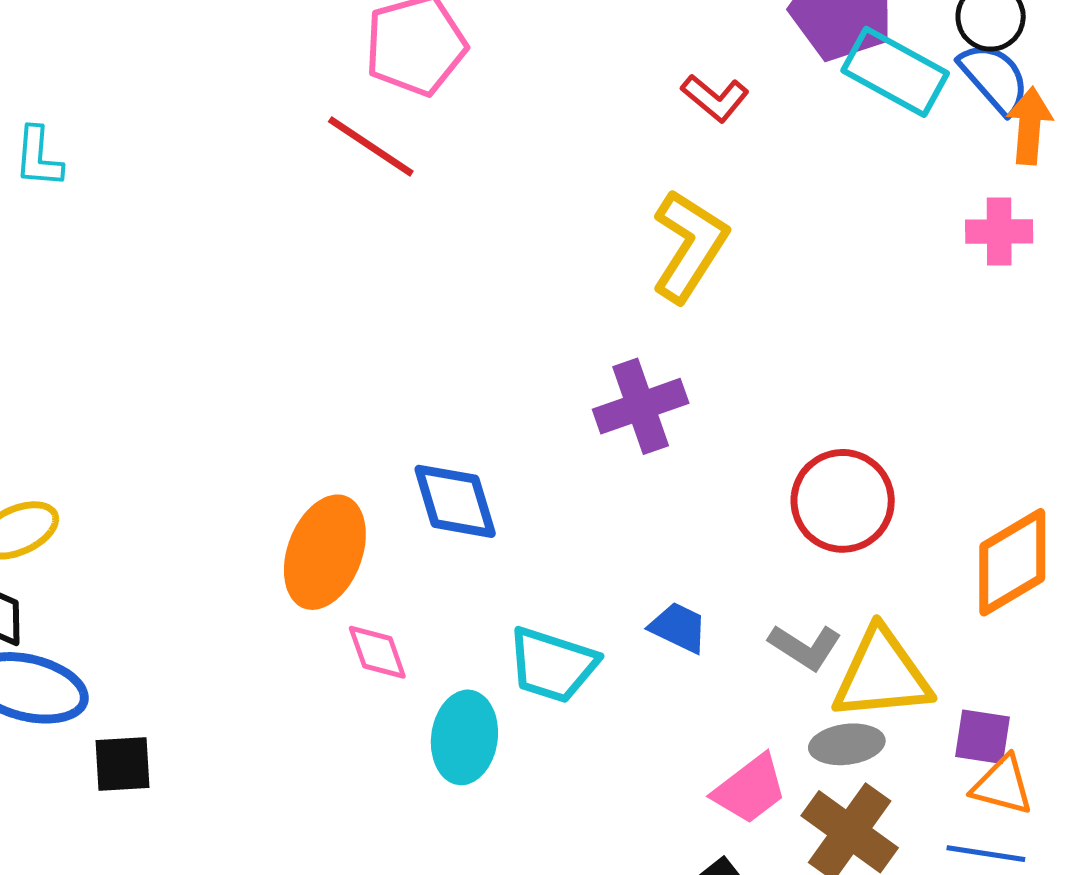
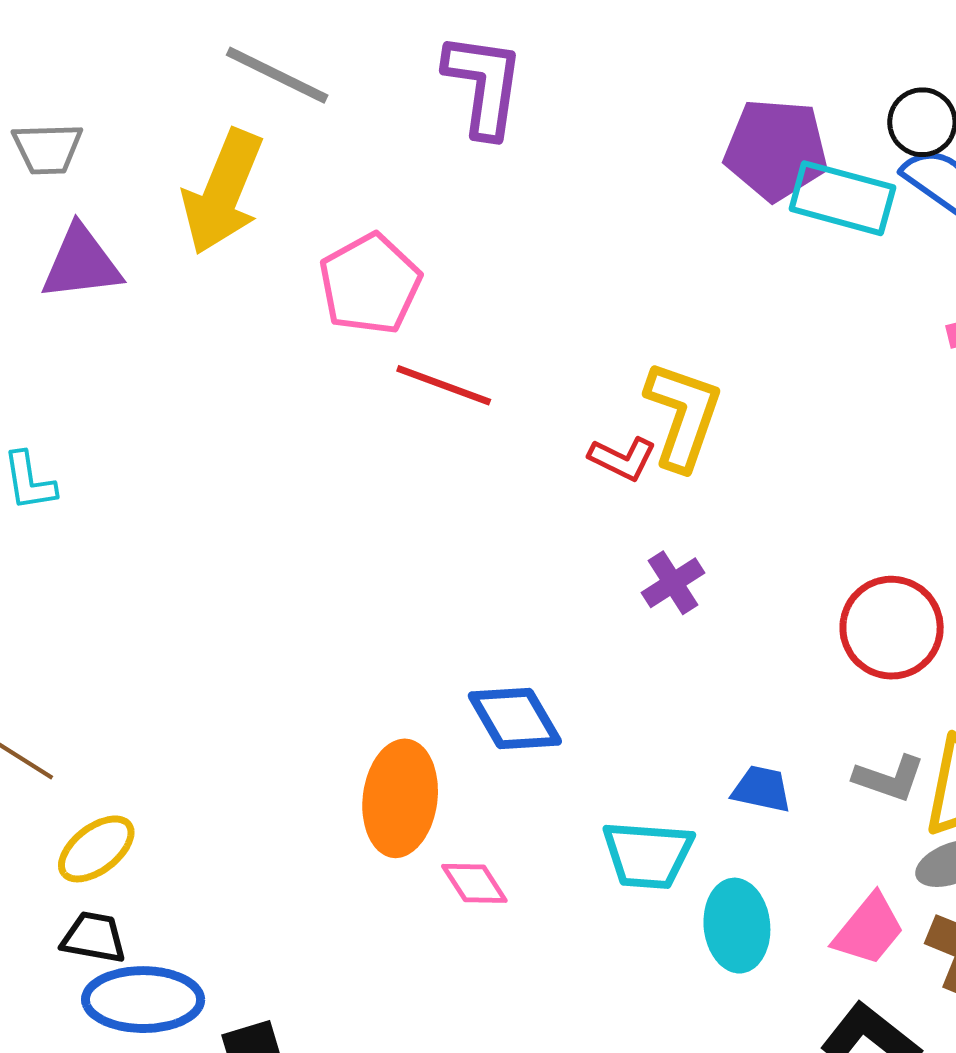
red L-shape: (715, 98) -> (622, 459), moved
red line: (371, 146) -> (444, 385), moved
purple cross: (641, 406) -> (673, 583), size x0.7
cyan ellipse: (464, 737) -> (737, 926), moved

